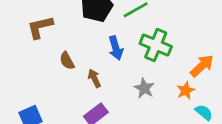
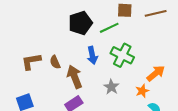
brown L-shape: (40, 27) -> (31, 61), moved
brown arrow: (94, 78) -> (75, 77), size x1.6

